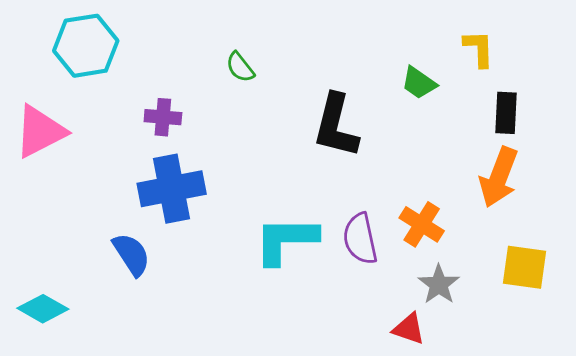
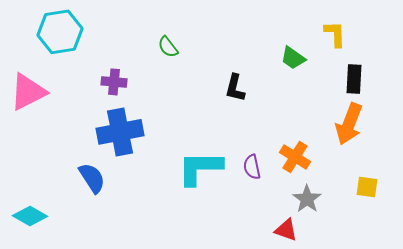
black L-shape: (336, 126) -> (235, 88), size x0.6
purple semicircle: (360, 239) -> (252, 167), size x0.7
yellow square: (525, 267) -> (367, 187), size x0.7

